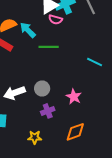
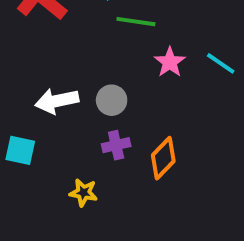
pink star: (74, 97) -> (170, 62), moved
orange diamond: (75, 132) -> (163, 158), moved, turned -35

